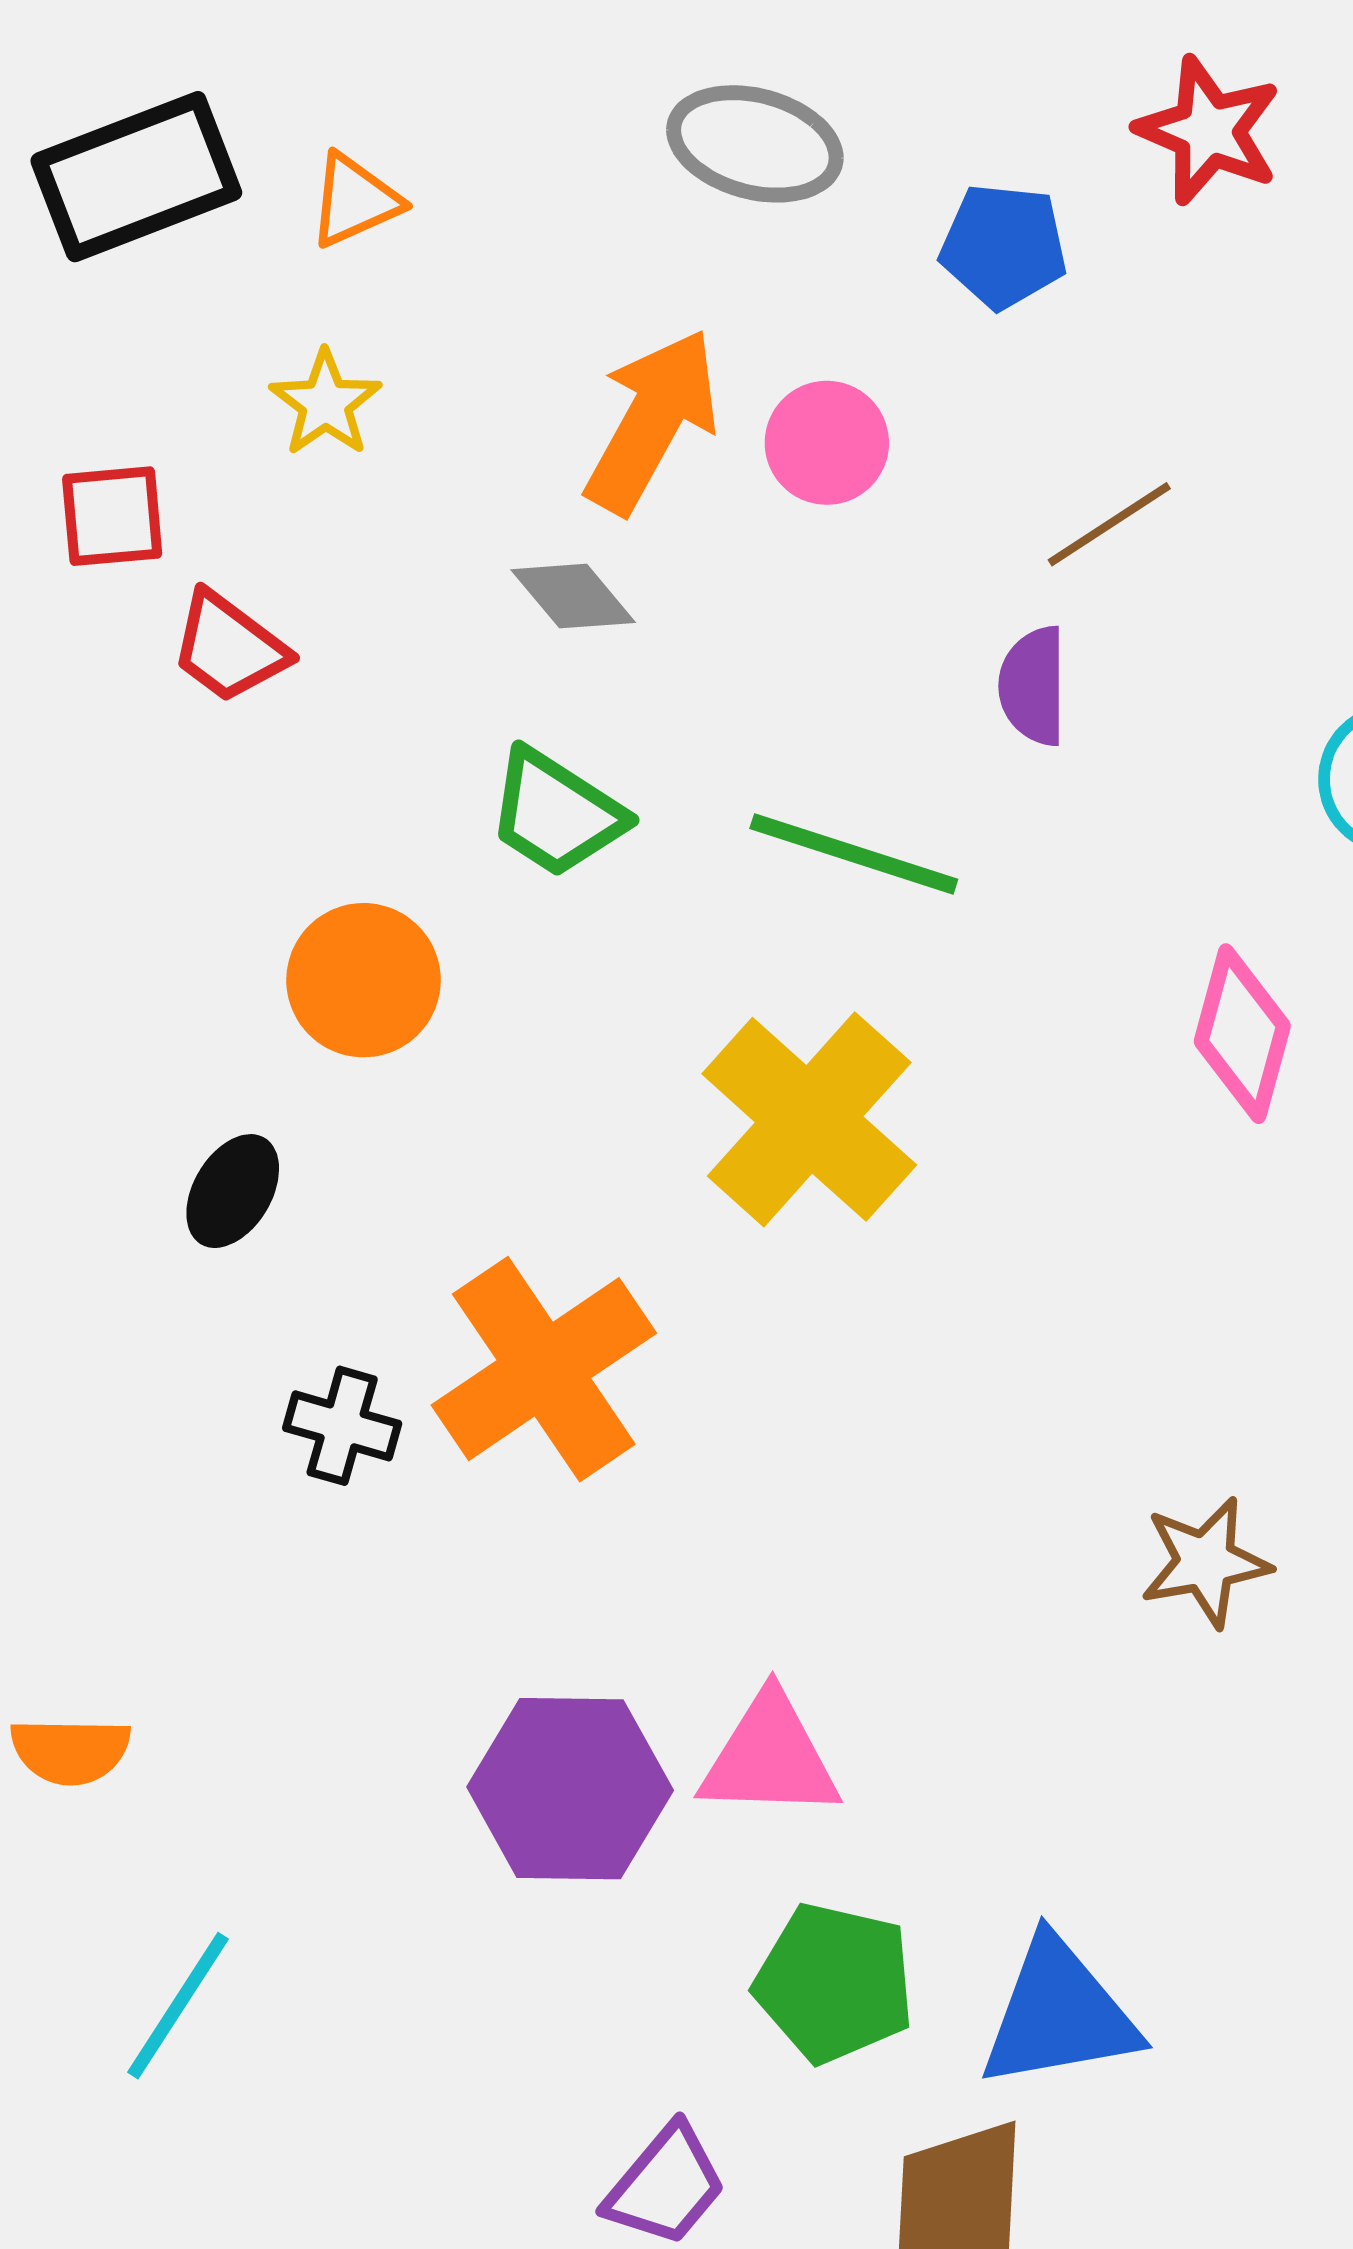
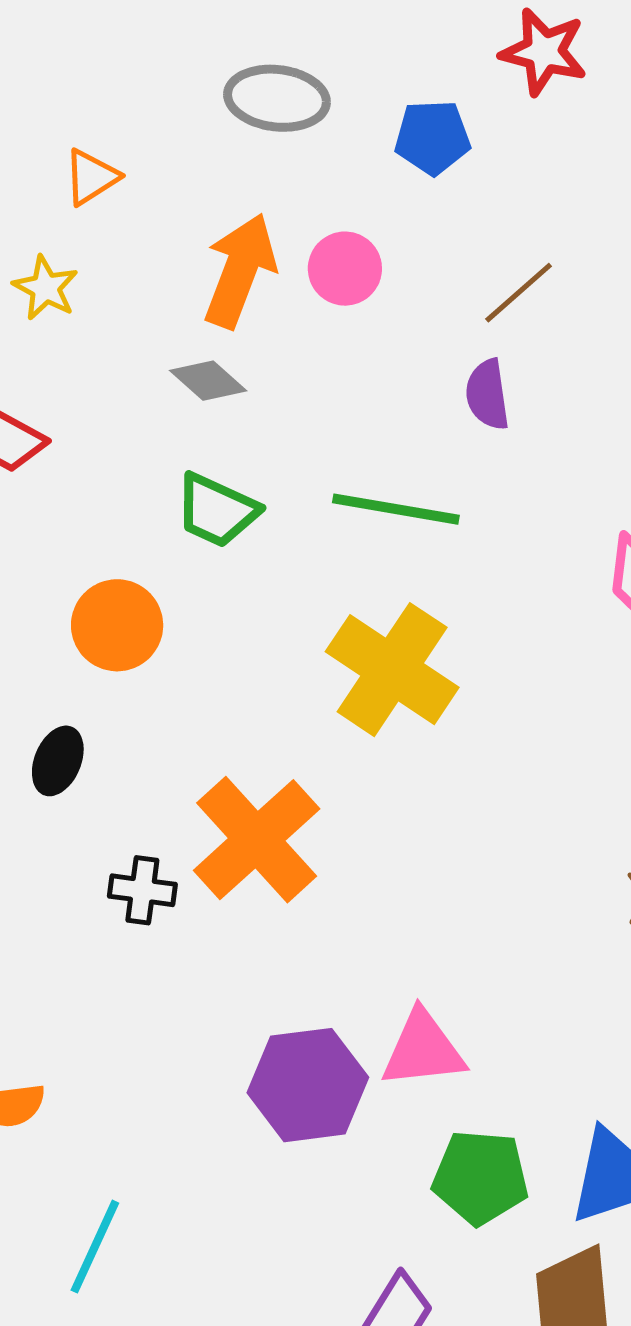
orange triangle: (355, 200) -> (91, 177), moved

